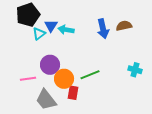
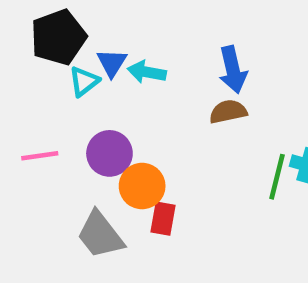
brown semicircle: (124, 26) -> (228, 112), moved
green line: (90, 75) -> (277, 177), moved, turned -54
pink line: (28, 79) -> (40, 156), moved

